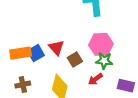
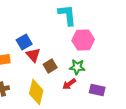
pink hexagon: (101, 44) -> (83, 40), moved
blue square: (36, 53) -> (24, 42), moved

